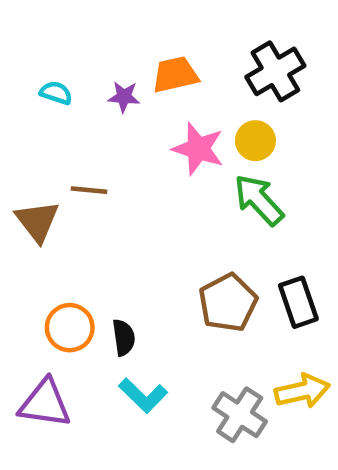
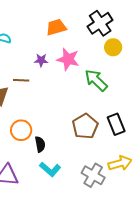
purple star: (124, 97) -> (41, 60), moved
yellow circle: (255, 141) -> (113, 47), moved
orange circle: (70, 328) -> (21, 130), moved

